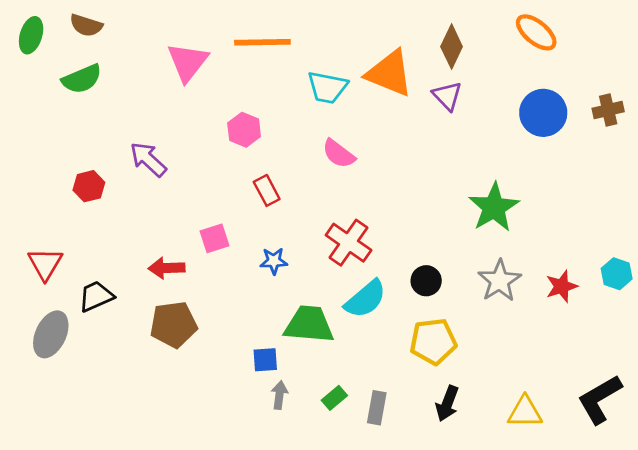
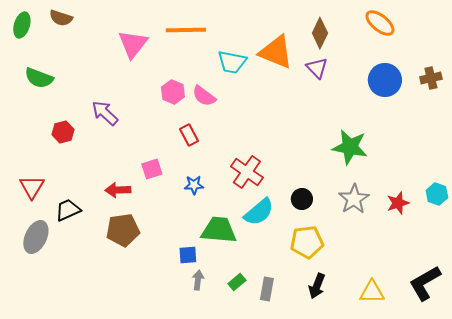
green semicircle: (82, 79) -> (39, 78), moved, turned 44
pink semicircle: (339, 154) -> (204, 96), moved
green star: (494, 207) -> (350, 147), turned -30

